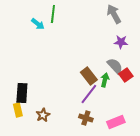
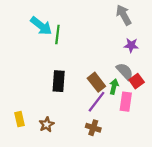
green line: (53, 14) -> (57, 34), moved
cyan arrow: (38, 24) -> (41, 26), size x1.5
black rectangle: (22, 93) -> (59, 81), moved
pink rectangle: (116, 122) -> (126, 102), moved, turned -60

